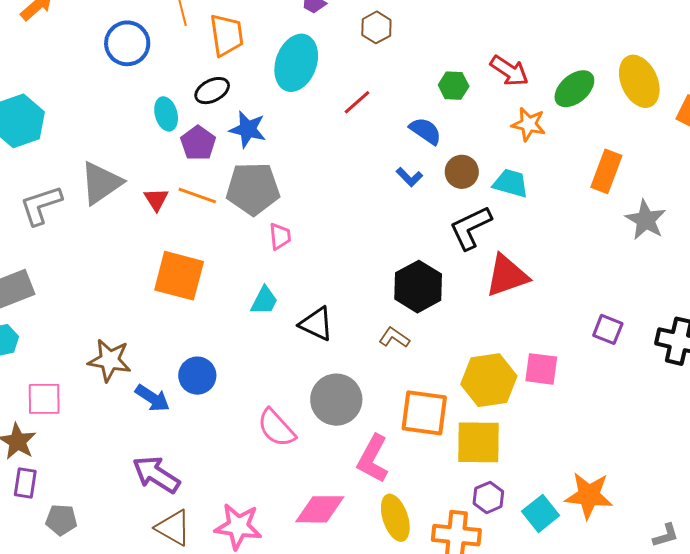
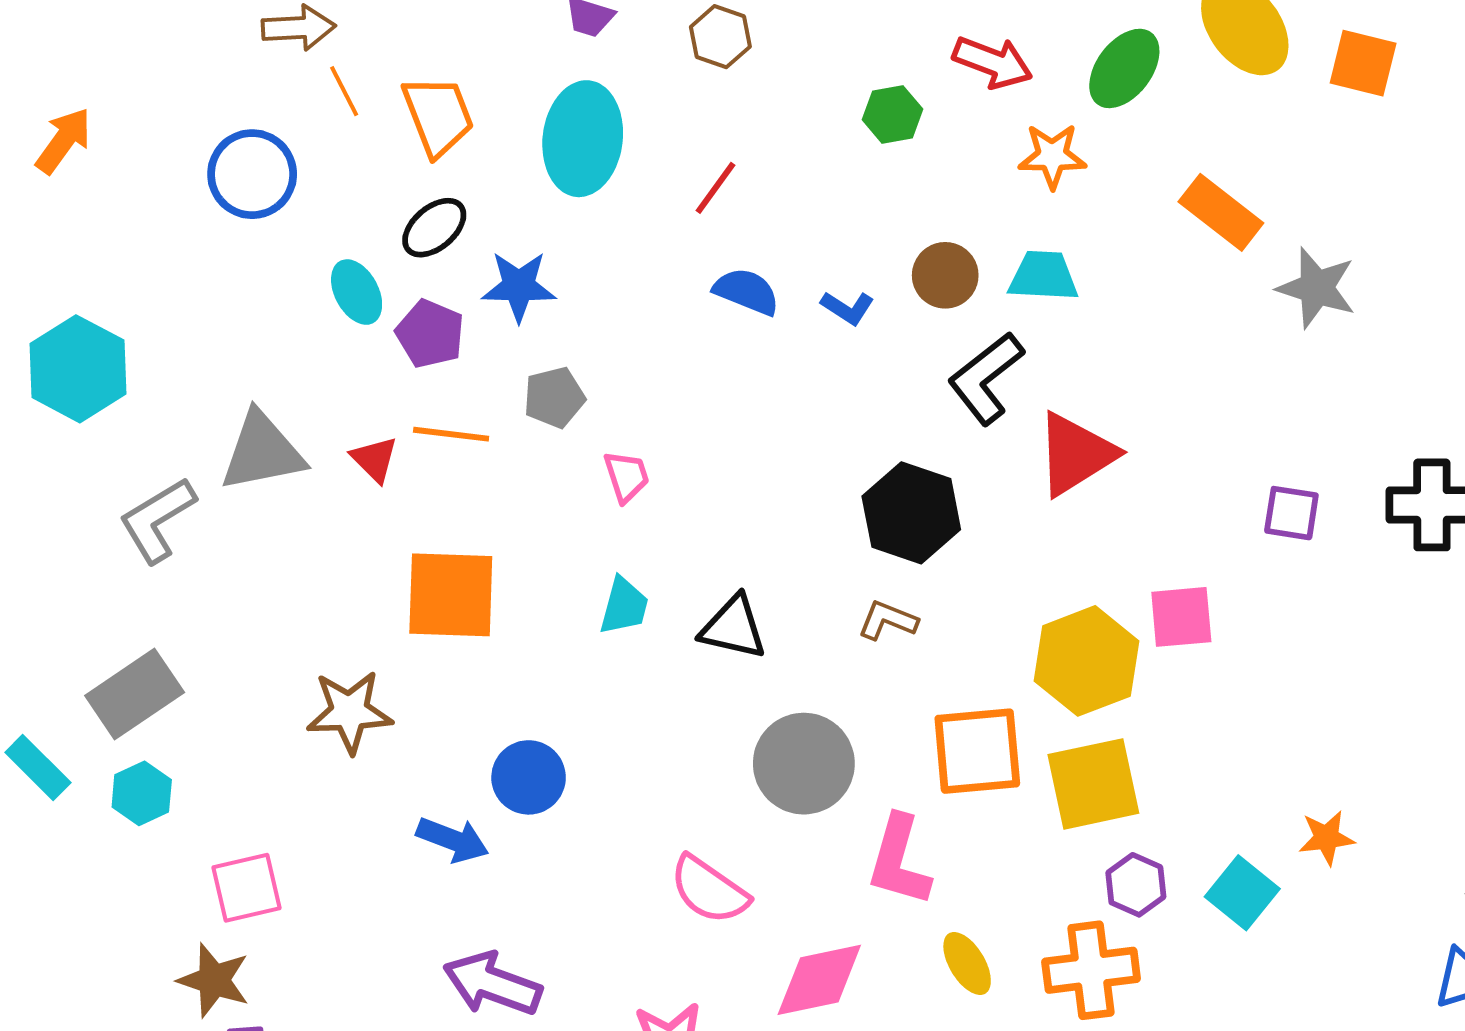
blue semicircle: (425, 131) -> (746, 292), moved
orange rectangle: (606, 171) -> (1221, 212), turned -60
gray triangle: (101, 183) -> (262, 452), turned 36
gray pentagon: (253, 189) -> (554, 397), size x0.6
brown star: (110, 360) -> (349, 712), moved
pink semicircle: (276, 428) -> (709, 890), moved
orange star: (589, 495) -> (1326, 838), size x0.6
yellow ellipse: (395, 518) -> (967, 963), size x0.7

